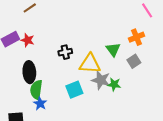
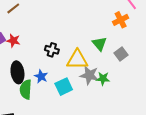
orange cross: (137, 37) -> (121, 20), moved
black cross: (65, 52) -> (52, 50), turned 32
blue star: (40, 104) -> (41, 76), moved

